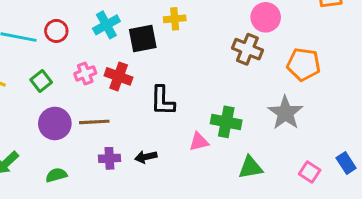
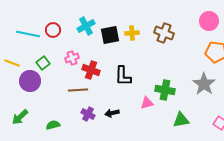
pink circle: (266, 17) -> (209, 21), moved
yellow cross: (175, 19) -> (132, 33), moved
brown cross: (247, 49) -> (164, 33), moved
red cross: (119, 76) -> (91, 70), moved
purple circle: (55, 123) -> (30, 81), moved
purple cross: (109, 158) -> (88, 114), turned 32

